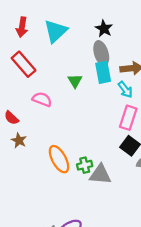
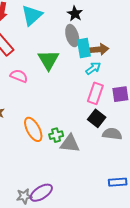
cyan rectangle: (103, 72) -> (84, 48), moved
green triangle: (75, 81) -> (48, 60), size x1.6
cyan arrow: (125, 90) -> (93, 68), turned -91

